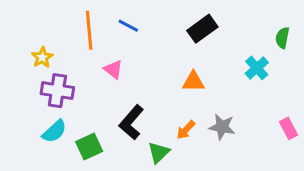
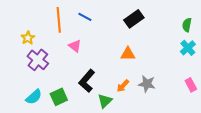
cyan cross: (257, 68) -> (188, 48), moved
purple cross: (57, 91) -> (38, 60), turned 30
cyan semicircle: (54, 131) -> (34, 97), moved

